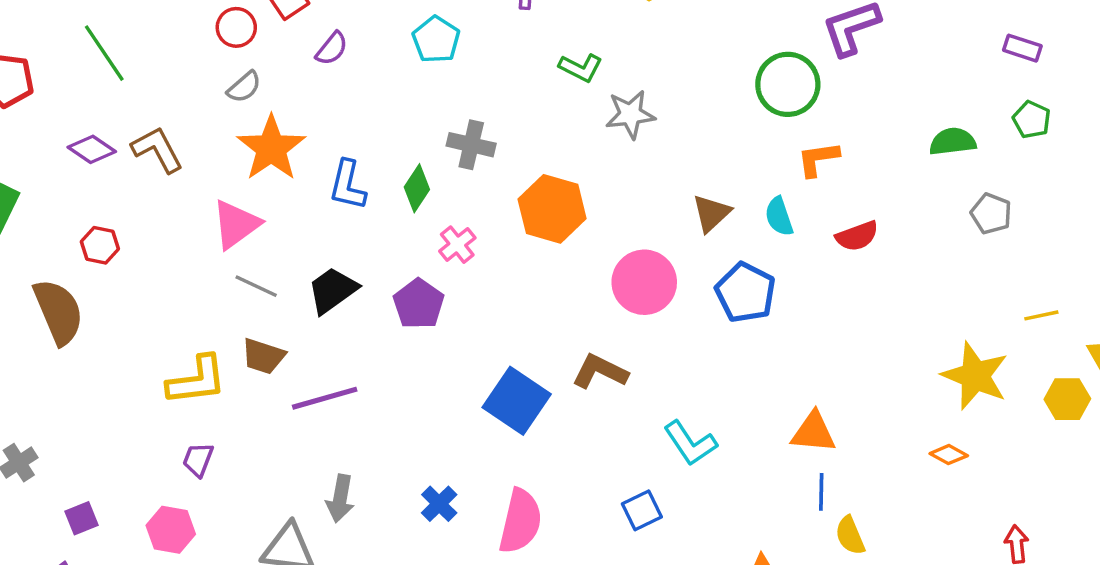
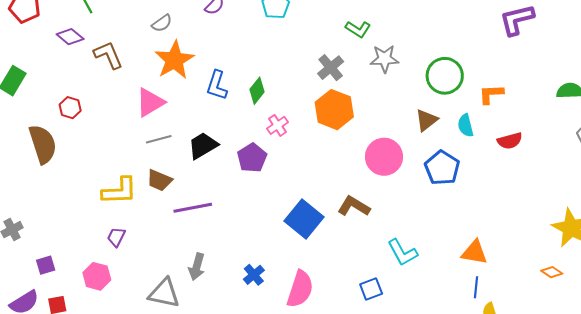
green circle: (788, 84) -> (445, 76), moved
gray cross: (471, 145) -> (331, 68), moved, turned 32
purple diamond: (92, 149) -> (70, 37), moved
gray line: (256, 286) -> (159, 139), turned -45

